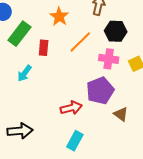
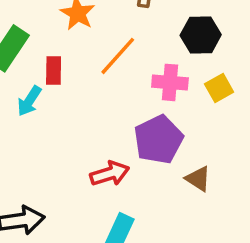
black hexagon: (116, 31) -> (201, 35), moved
cyan arrow: (24, 73) -> (29, 101), moved

